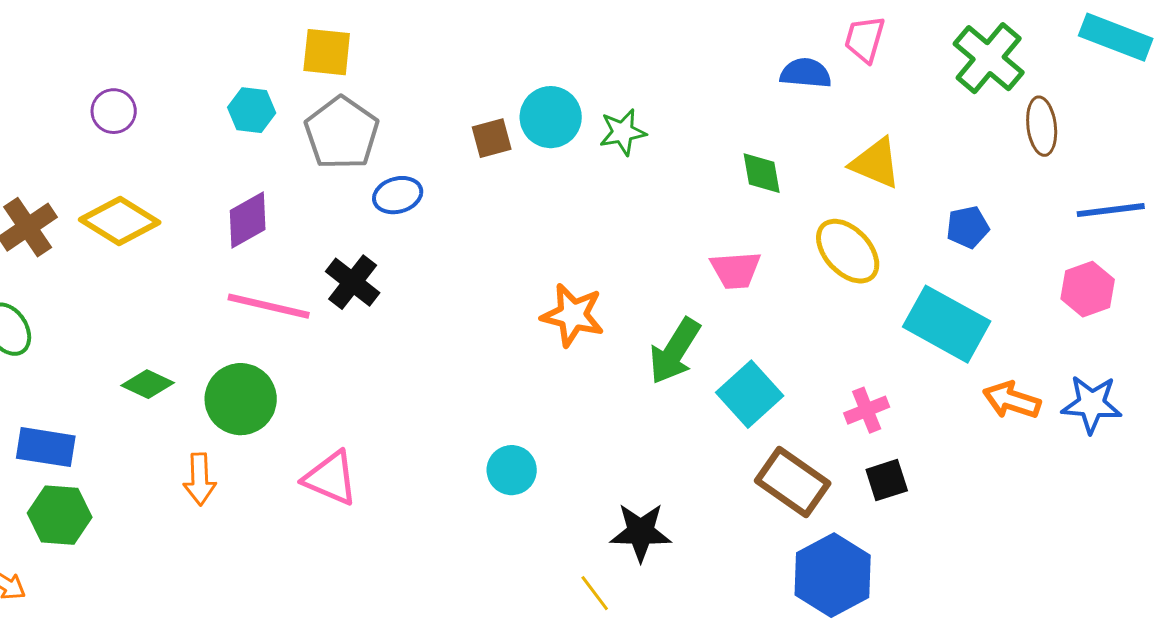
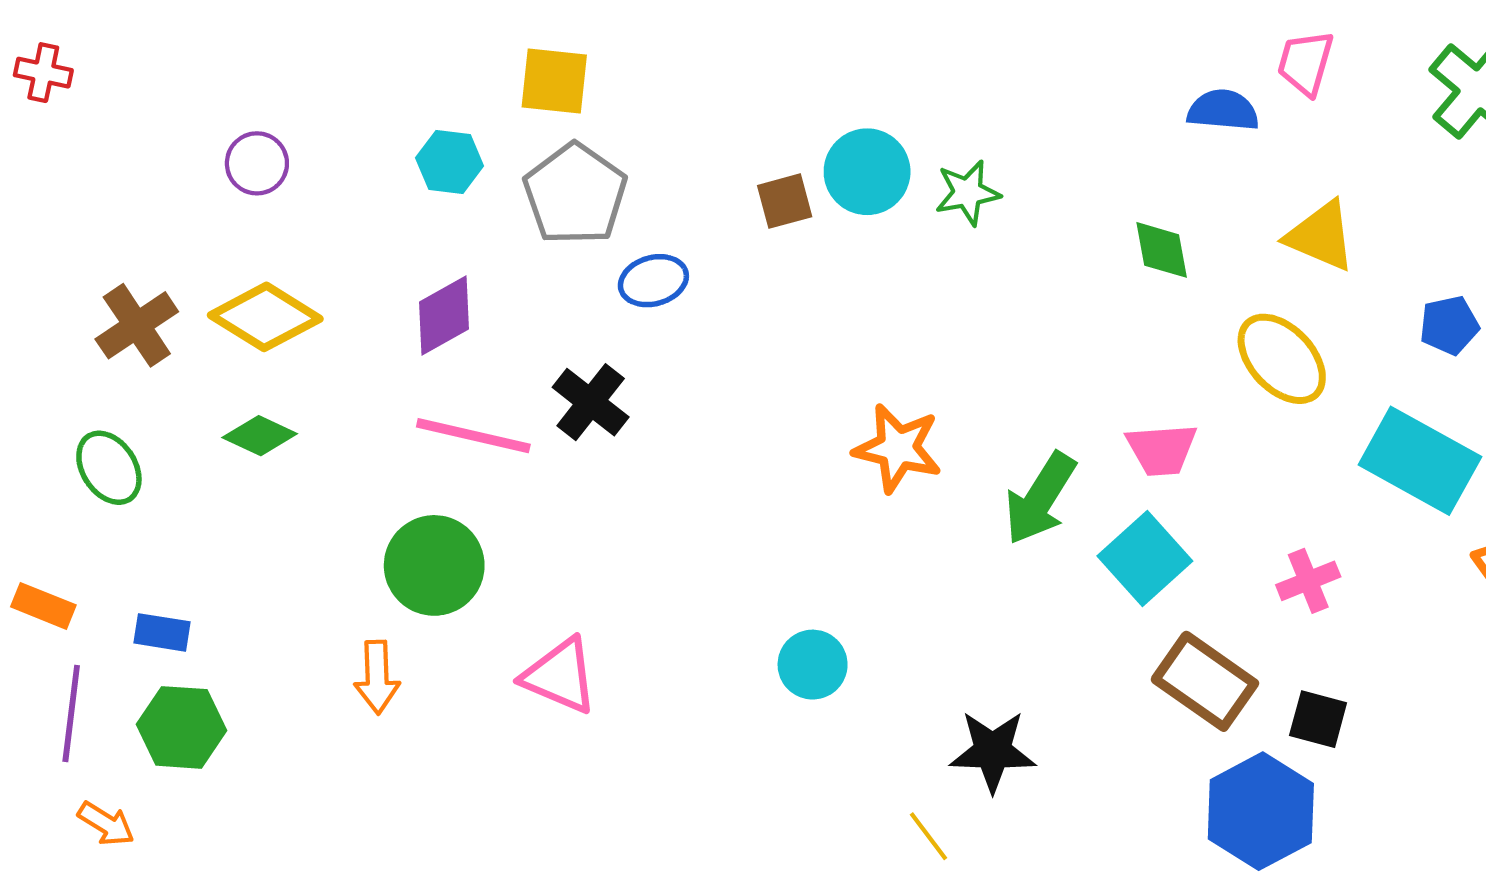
pink trapezoid: (736, 270) -> (1162, 450), moved
green diamond: (148, 384) -> (260, 436), moved
blue rectangle: (46, 447) -> (162, 632), size x0.7
black square: (887, 480) -> (1318, 719), moved, turned 33

